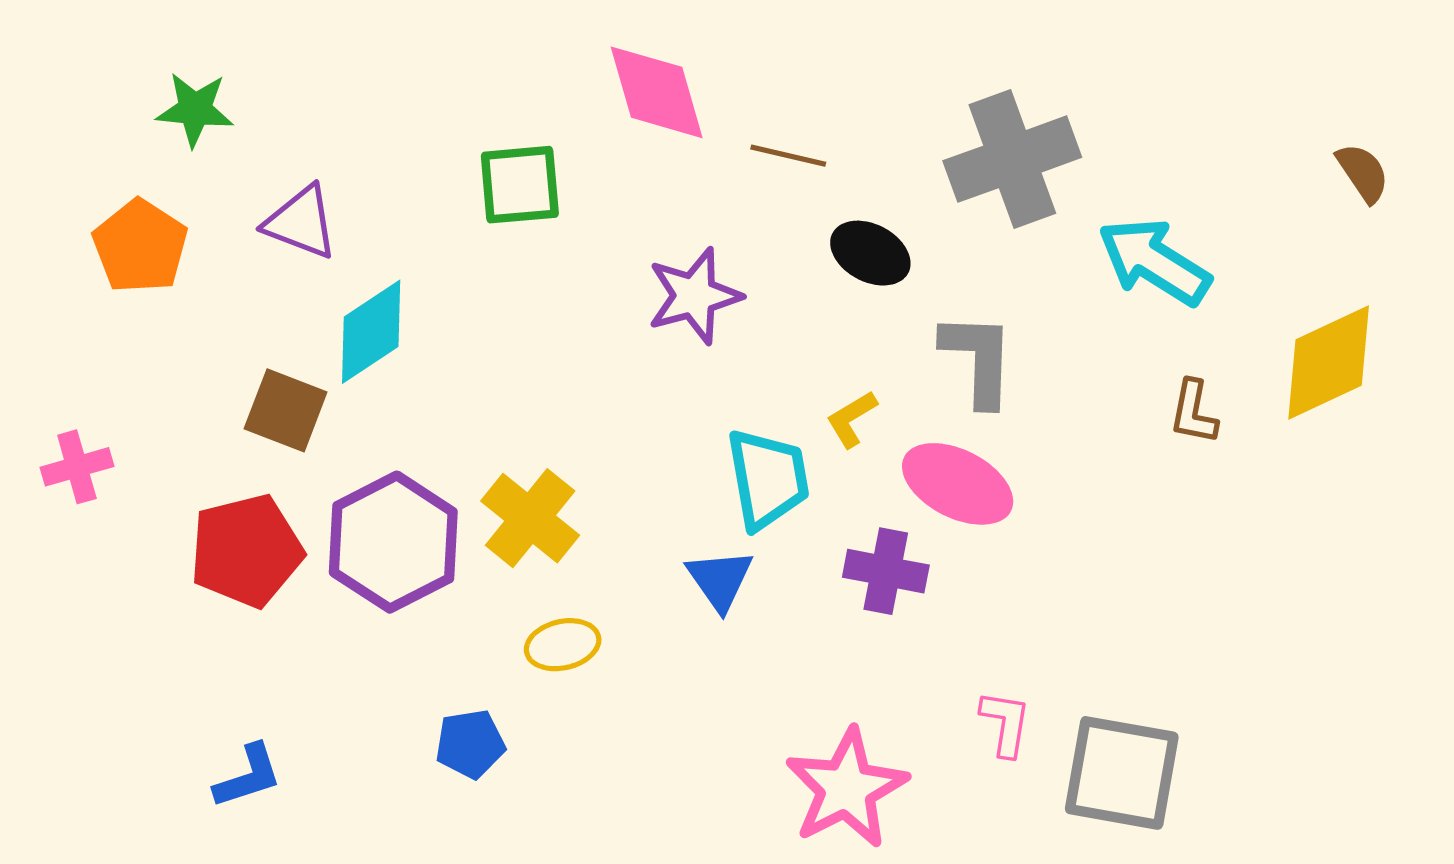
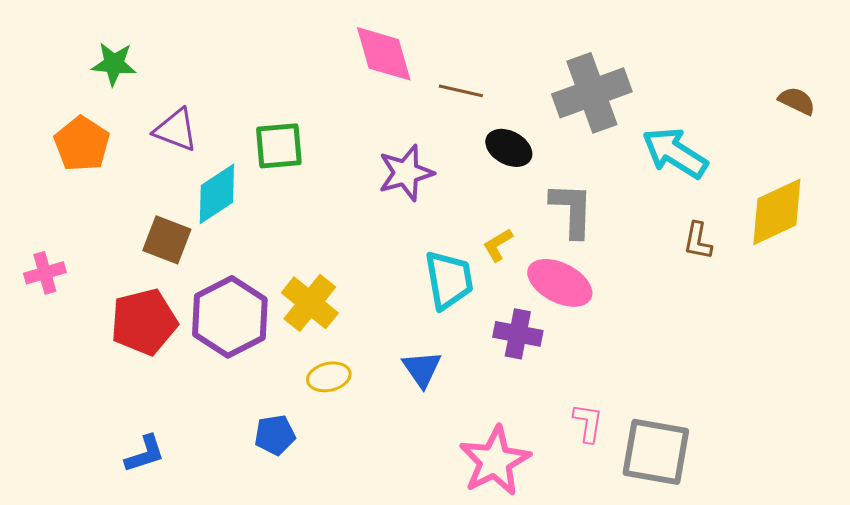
brown semicircle: (1363, 173) -> (797, 101), turned -30
green square: (520, 185) -> (279, 146), moved
blue triangle: (720, 580) -> (422, 369), moved

